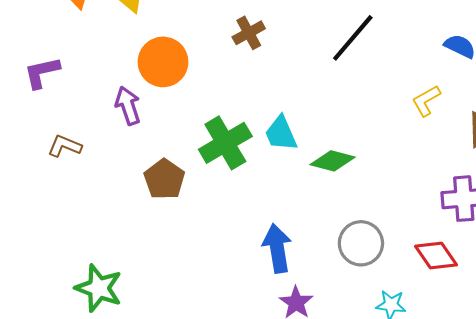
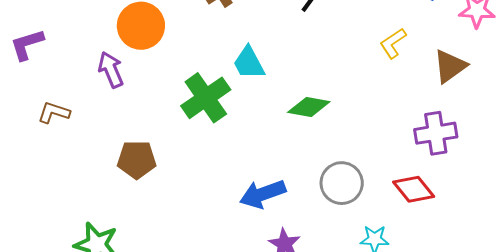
cyan trapezoid: (281, 134) -> (249, 63), moved
brown pentagon: (164, 179) -> (137, 160), moved, turned -30
blue arrow: (277, 248) -> (263, 194), turned -96

